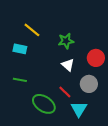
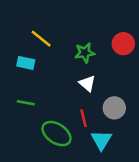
red circle: (96, 58) -> (123, 44), moved
red line: (65, 92) -> (83, 118), turned 32

